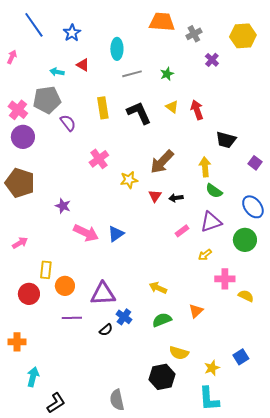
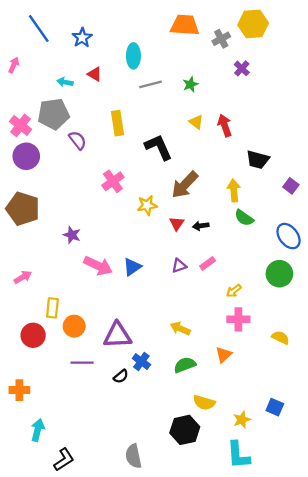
yellow hexagon: (243, 36) -> (253, 24), moved
black L-shape: (139, 113) -> (159, 147), moved
purple triangle: (211, 222) -> (179, 266), moved, size x0.6
pink cross: (225, 279) -> (238, 319), moved
blue square: (241, 357) -> (275, 407), turned -35

